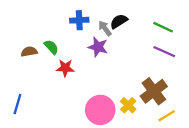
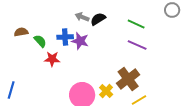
blue cross: (79, 20) -> (65, 37), moved
gray arrow: (105, 28) -> (82, 17), moved, turned -32
brown semicircle: (29, 52) -> (21, 32), moved

